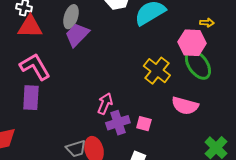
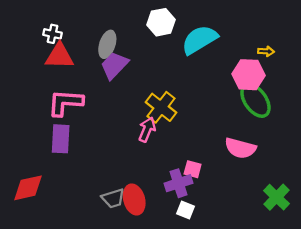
pink L-shape: (35, 67) -> (65, 103), turned -56
yellow cross: (157, 71) -> (161, 107), moved
pink arrow: (105, 104) -> (147, 130), moved
purple cross: (118, 123) -> (179, 183), moved

